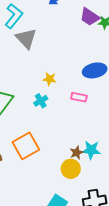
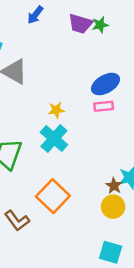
pink rectangle: (79, 97) -> (104, 106), moved
cyan cross: (41, 101) -> (54, 139), size x1.6

